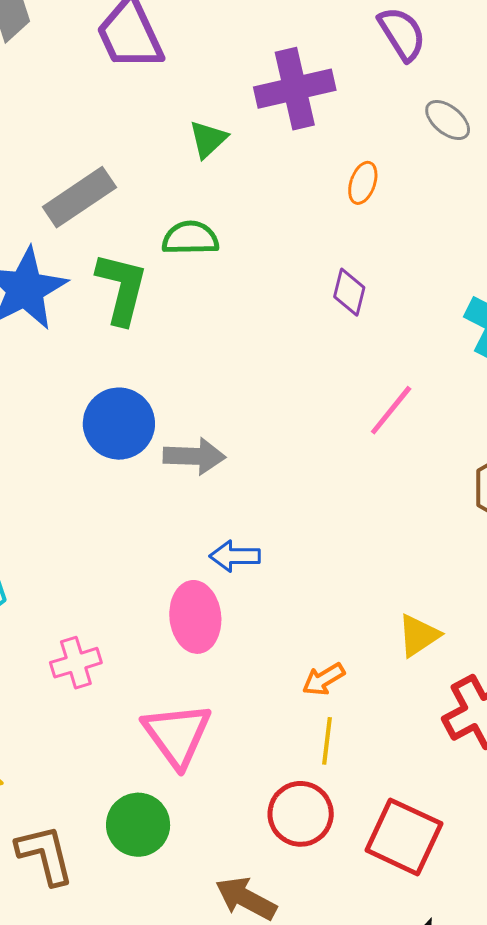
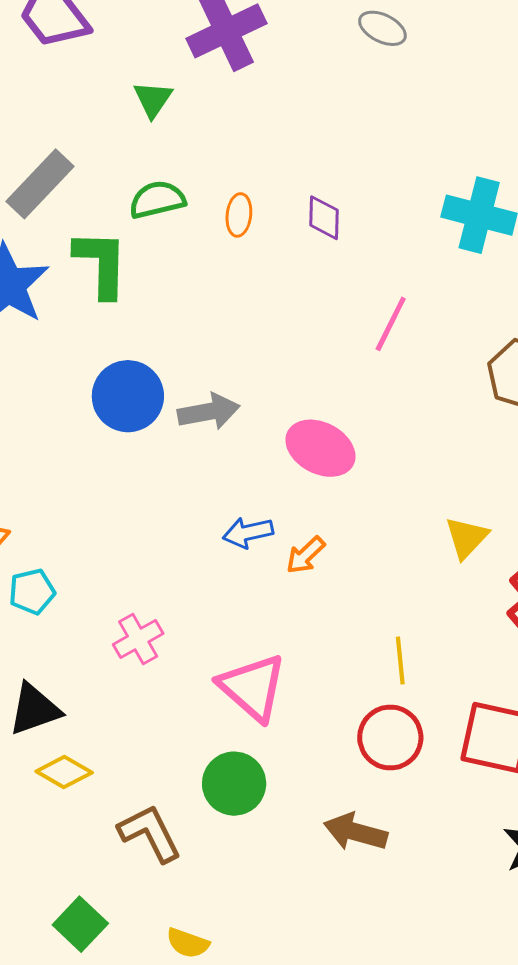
orange ellipse: (363, 183) -> (239, 215), moved
blue arrow: (235, 556) -> (248, 533), moved
pink ellipse: (195, 617) -> (320, 448), moved, turned -44
orange arrow: (323, 679) -> (305, 555), moved

